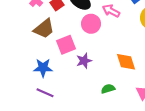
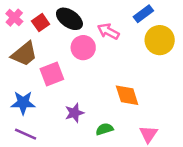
purple star: (84, 61) -> (74, 113), moved

